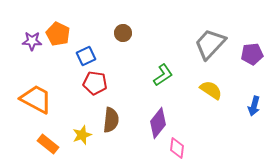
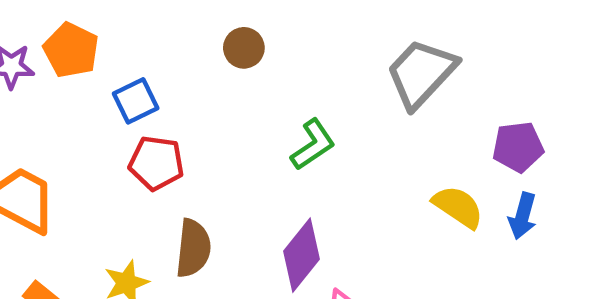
brown circle: (123, 33) -> (244, 48), moved
purple pentagon: (252, 54) -> (518, 147), moved
yellow semicircle: (211, 90) -> (458, 207), moved

